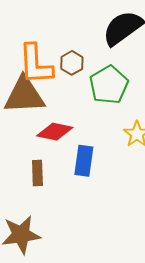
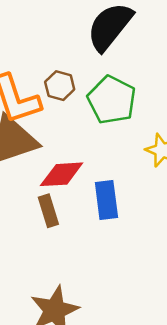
brown rectangle: (37, 173) -> (48, 211), moved

